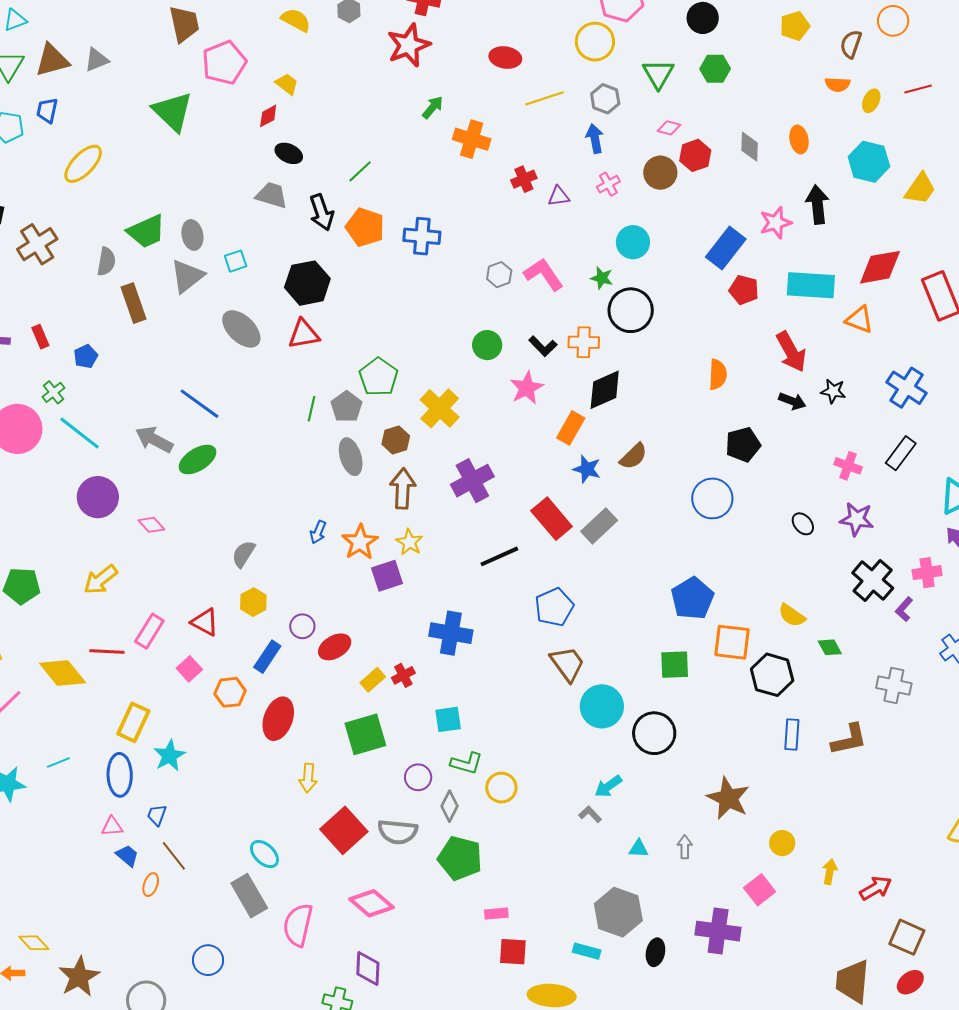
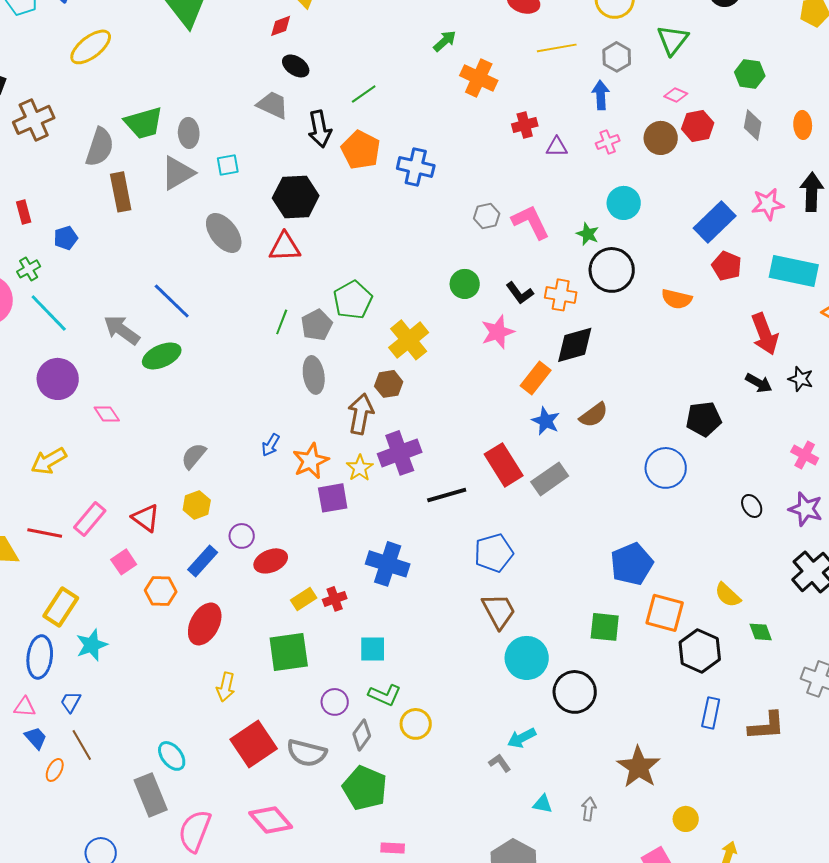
green hexagon: (715, 69) -> (750, 74), moved
gray semicircle: (106, 262) -> (100, 147), size x1.4
orange semicircle: (718, 374) -> (677, 299), moved, turned 92
brown hexagon: (396, 440) -> (389, 384), moved
purple cross: (472, 481) -> (400, 453), moved

